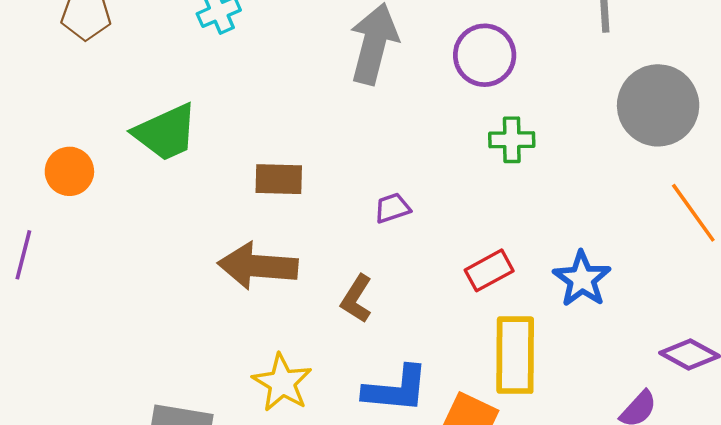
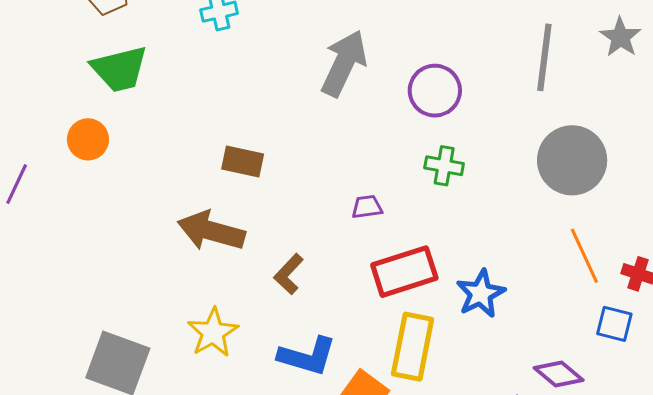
green trapezoid: (166, 132) -> (120, 69), moved
orange circle: (69, 171) -> (88, 139), moved
purple trapezoid: (392, 208) -> (367, 207), moved
red rectangle: (489, 270) -> (404, 272), size x1.6

